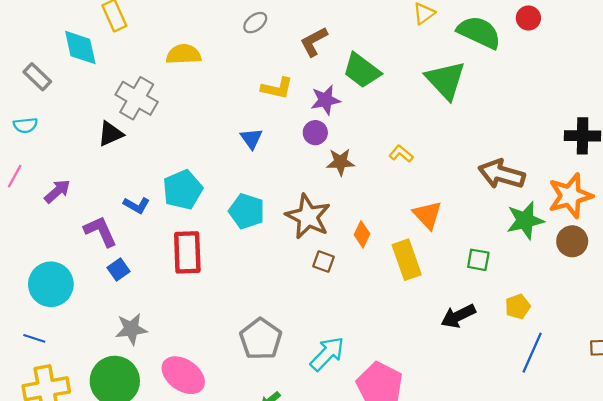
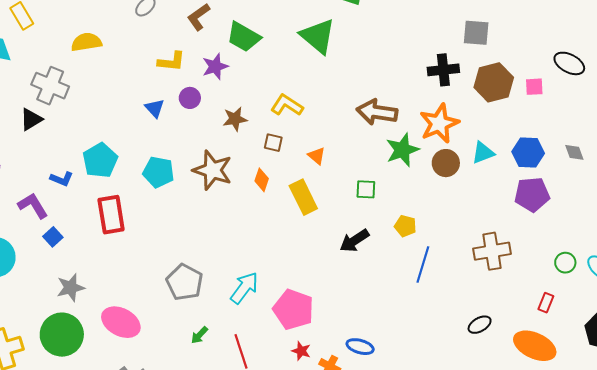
purple circle: (315, 133) -> (190, 98), moved
yellow L-shape: (401, 154) -> (287, 105), size x1.5
orange triangle: (427, 215) -> (317, 156), size x0.7
brown square: (324, 261) -> (273, 143), moved
yellow pentagon: (518, 307) -> (405, 226), turned -30

